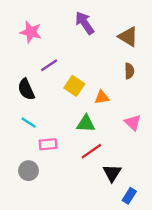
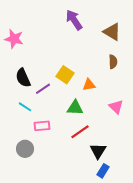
pink star: (31, 32) -> (14, 39), moved
purple line: (49, 65) -> (43, 89), moved
blue rectangle: (129, 196) -> (103, 171), moved

